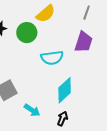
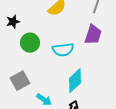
green circle: (27, 33) -> (30, 43), moved

